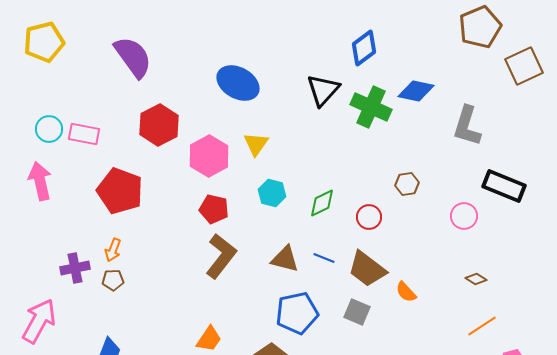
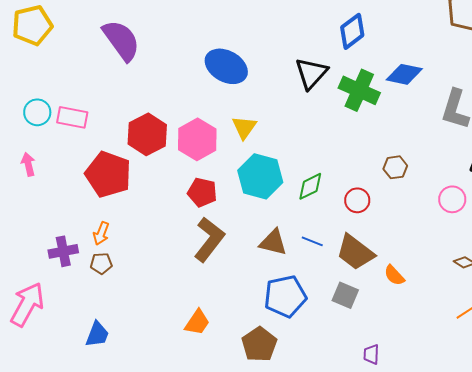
red hexagon: (159, 125) -> (147, 134), moved
pink arrow: (40, 181) -> (28, 164), size x0.6
cyan hexagon: (272, 193) -> (260, 176), size x1.6

